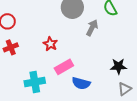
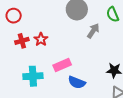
red star: (50, 44) -> (41, 39), moved
red cross: (11, 47) -> (22, 41), moved

